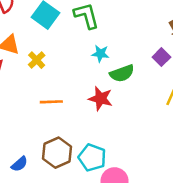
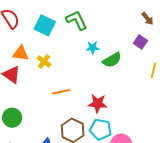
red star: (100, 98) -> (98, 103), moved

